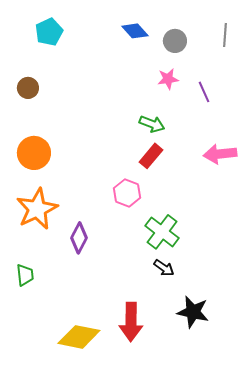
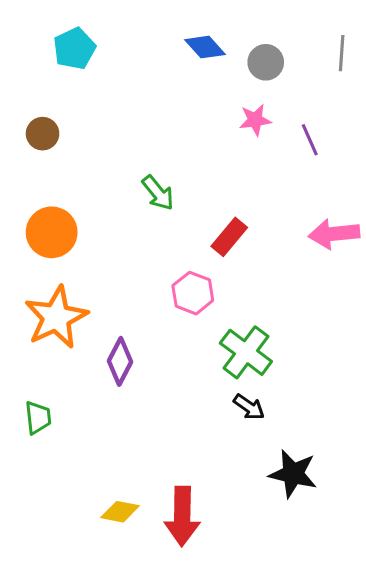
green arrow: (152, 124) -> (158, 193), moved, turned 30
red arrow: (131, 322) -> (182, 516), moved
yellow diamond: (79, 337) -> (120, 512), size x0.6

